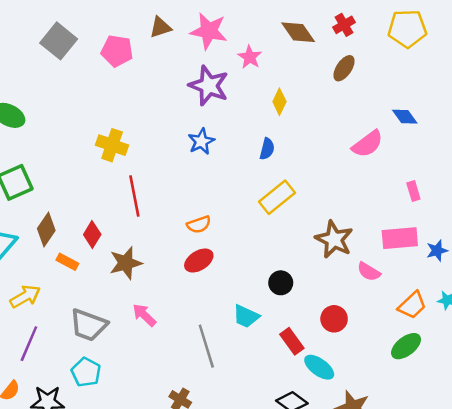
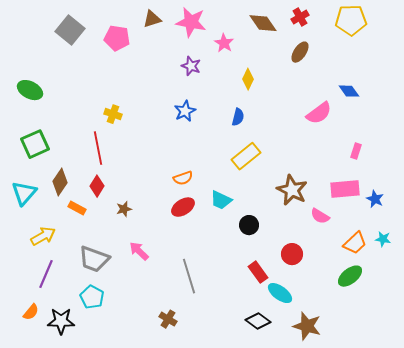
purple star: (209, 86) -> (191, 66), size x0.6
yellow cross: (112, 145) -> (113, 114), size x0.7
pink rectangle: (413, 191) -> (356, 151), turned 35
red line: (134, 196) -> (98, 148), moved
blue star: (437, 251) -> (375, 199), turned -30
brown star: (126, 263) -> (124, 209), size x0.6
cyan trapezoid: (246, 316) -> (221, 200), moved

